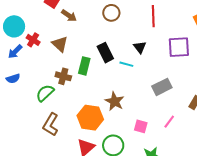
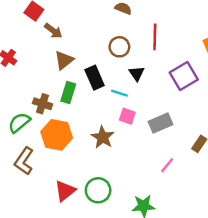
brown circle: (111, 13) -> (119, 47), moved
brown triangle: (60, 44) -> (64, 60), moved, turned 36
purple square: (179, 47) -> (184, 76), turned -30
orange hexagon: (90, 118) -> (57, 135), moved
pink square: (141, 126) -> (127, 116), moved

